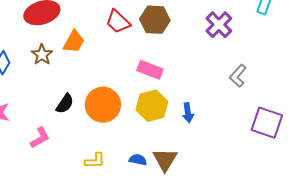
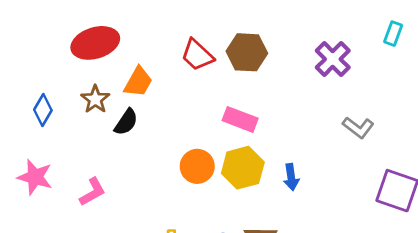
gray L-shape: (238, 76) -> (358, 127), turned -95
black semicircle: (65, 104) -> (126, 122), moved
orange circle: (103, 105) -> (197, 166), moved, size x0.7
pink L-shape: (40, 138) -> (93, 192), moved

